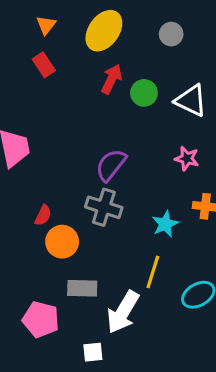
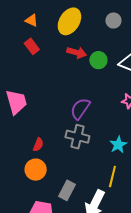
orange triangle: (46, 25) -> (31, 20), turned -40
red arrow: (112, 79) -> (77, 53), turned 84
orange circle: (62, 242) -> (36, 170), moved
gray rectangle: (82, 288) -> (67, 190), turned -60

